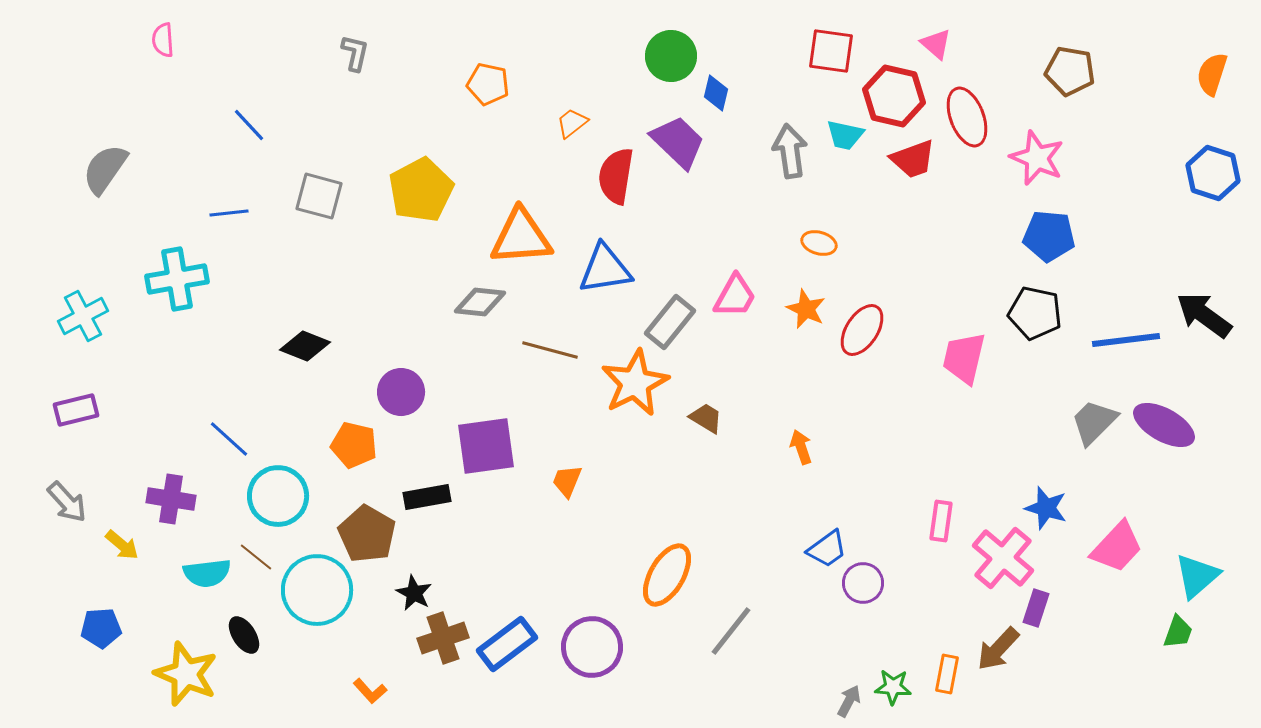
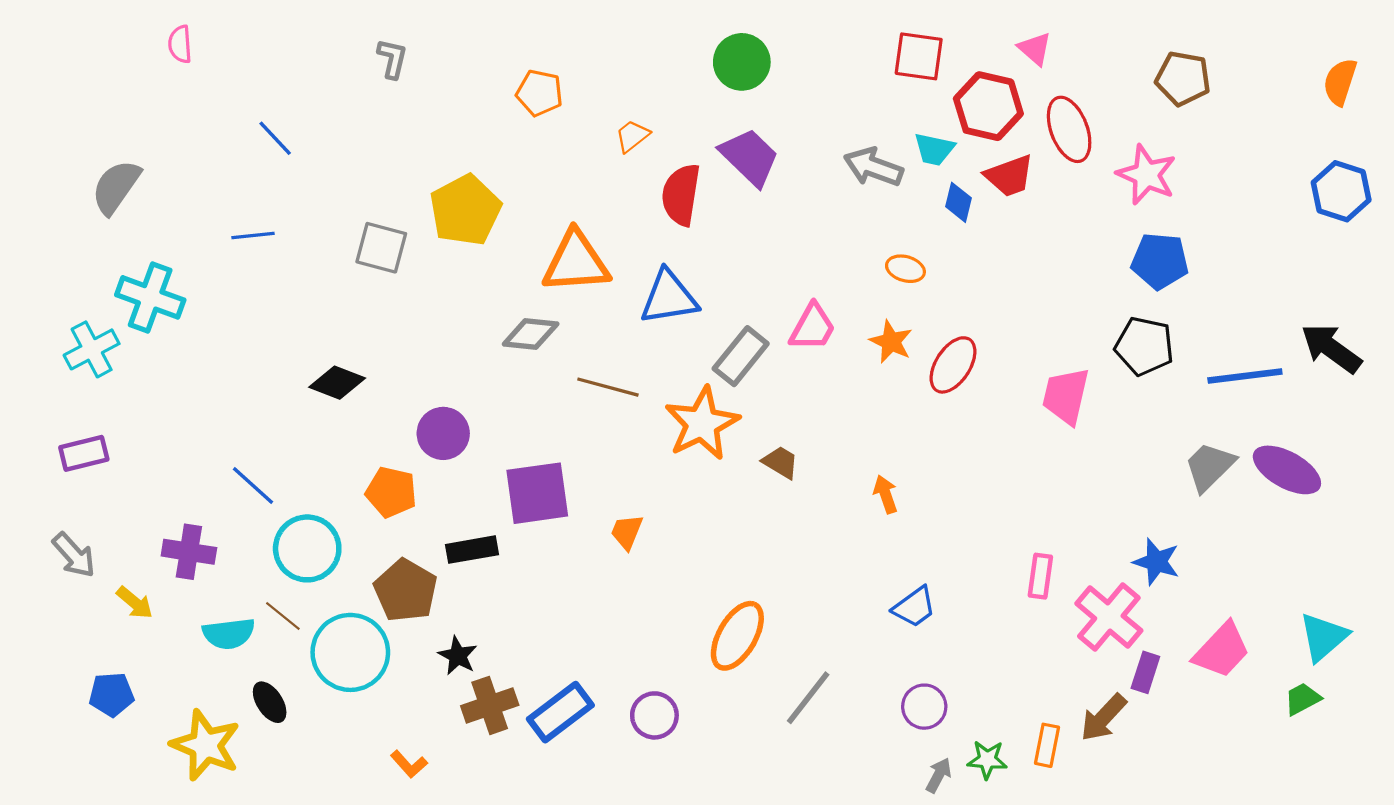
blue diamond: (716, 93) -> (959, 202), moved
gray arrow: (790, 151) -> (873, 167), turned -62
gray square: (319, 196) -> (381, 248), moved
cyan cross: (177, 279) -> (150, 297), moved, turned 30
pink trapezoid: (1117, 547) -> (1222, 650), moved
purple circle: (863, 583) -> (924, 707), moved
green trapezoid: (1178, 632) -> (1302, 699), turned -138
purple circle: (592, 647) -> (654, 715), size x0.7

